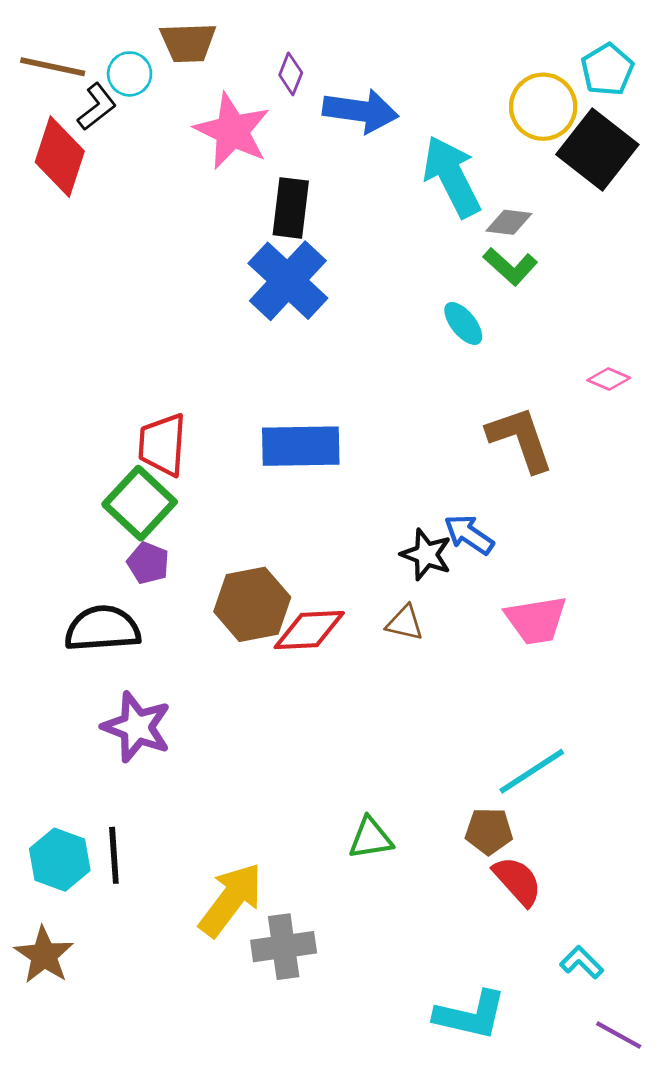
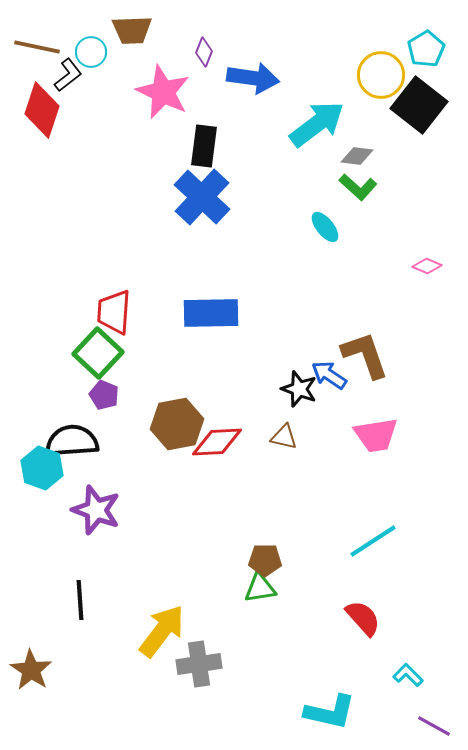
cyan arrow: (452, 177) -> (317, 124), turned 80
brown L-shape: (520, 439) -> (365, 355), moved
brown pentagon: (489, 831) -> (265, 560), moved
cyan hexagon: (60, 860) -> (42, 468), moved

